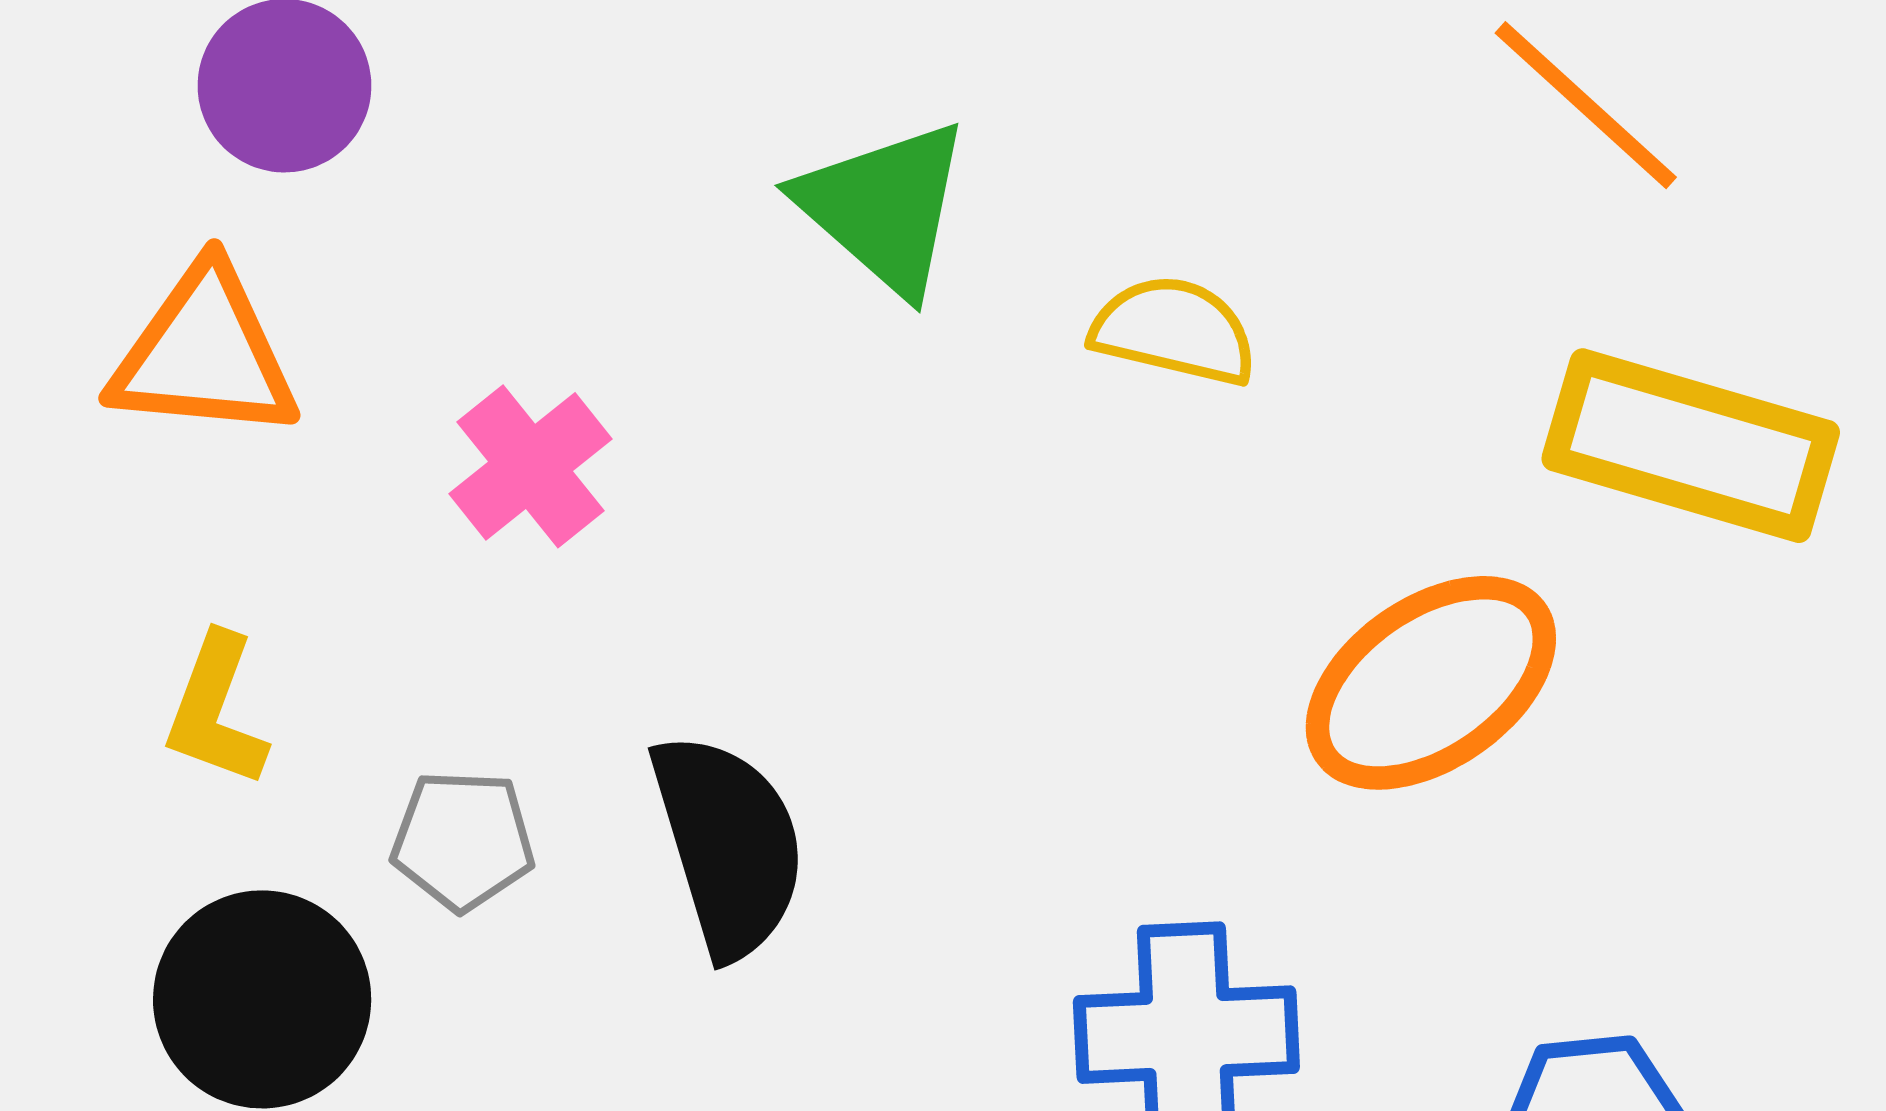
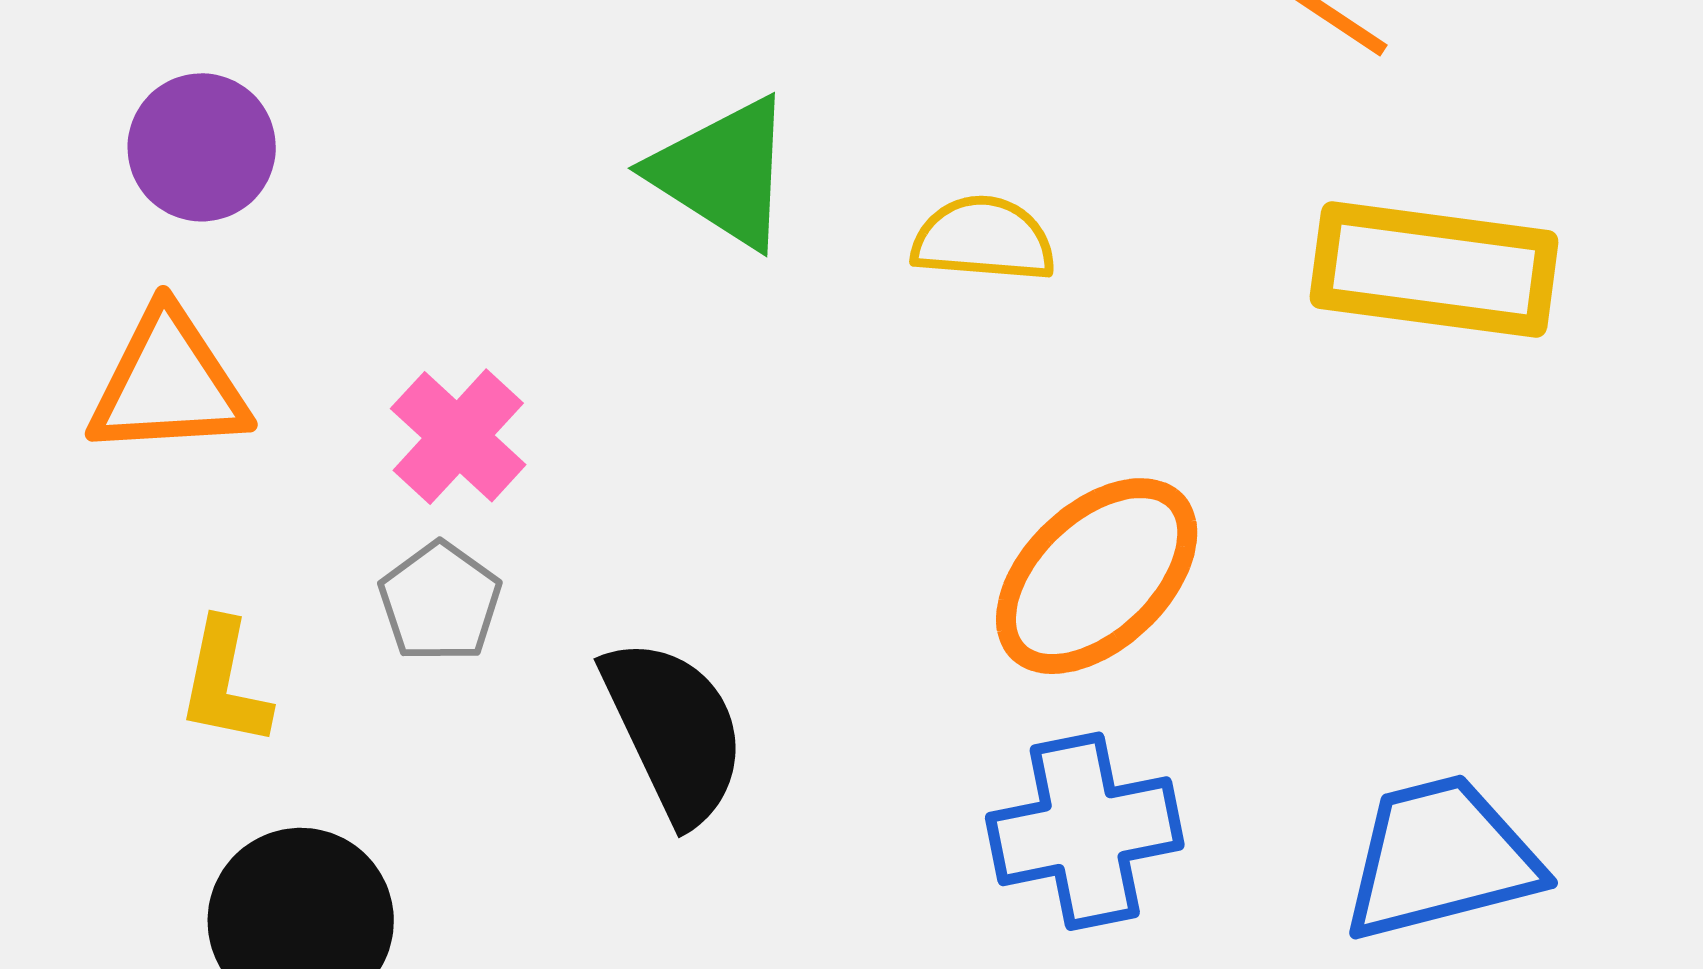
orange ellipse: (1431, 683) -> (1097, 576), moved
gray pentagon: (463, 840) -> (440, 602), moved, turned -30

